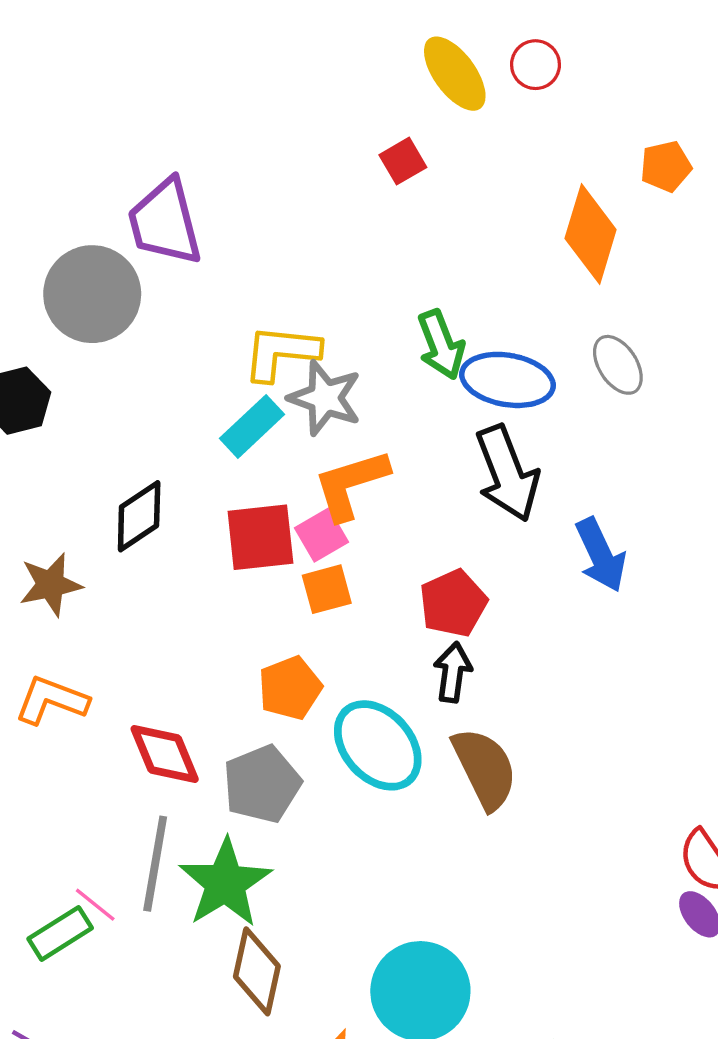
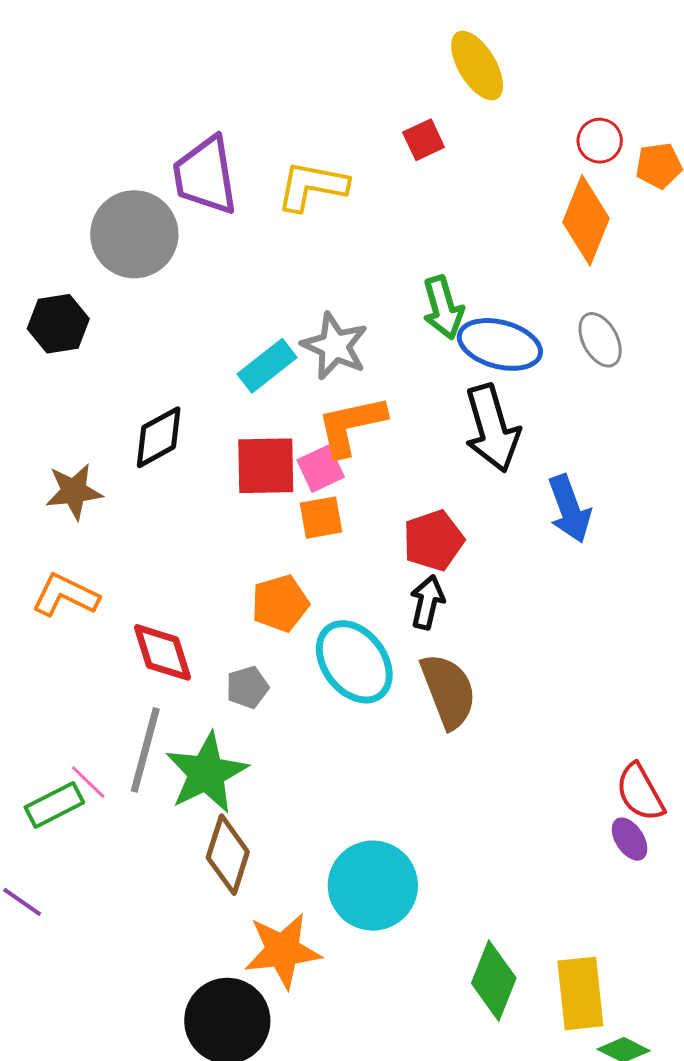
red circle: (535, 65) -> (600, 141), moved
yellow L-shape: (281, 353) -> (312, 186), moved
gray pentagon: (262, 784) -> (247, 687), size x0.6

